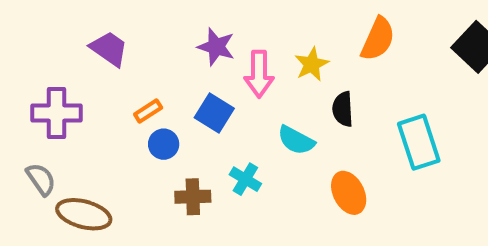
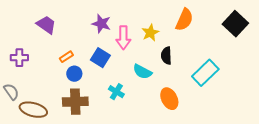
purple cross: (56, 113) -> (19, 58), size x0.7
cyan rectangle: (419, 142) -> (205, 73), turned 64
brown cross: (193, 197) -> (75, 102), moved, size x1.4

